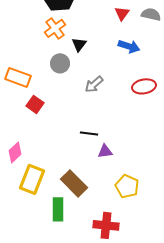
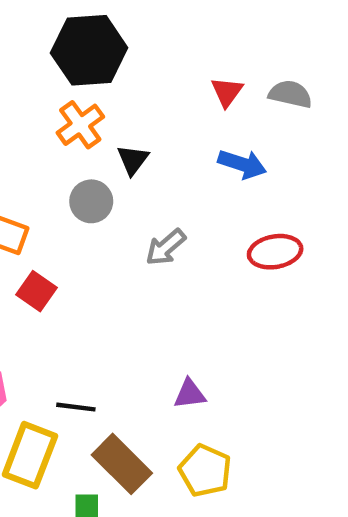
black line: (89, 133) -> (76, 407), moved
yellow pentagon: (127, 186) -> (205, 471), moved

